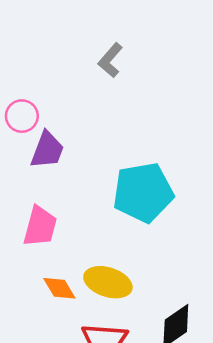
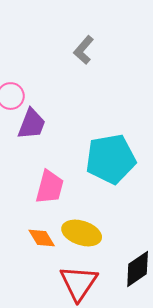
pink trapezoid: (40, 226) -> (50, 187), moved

